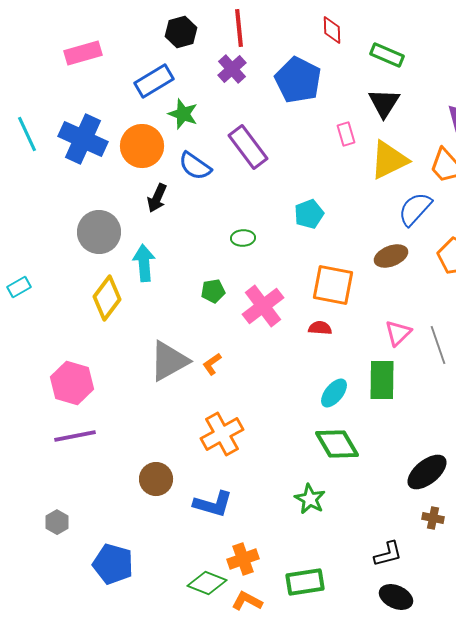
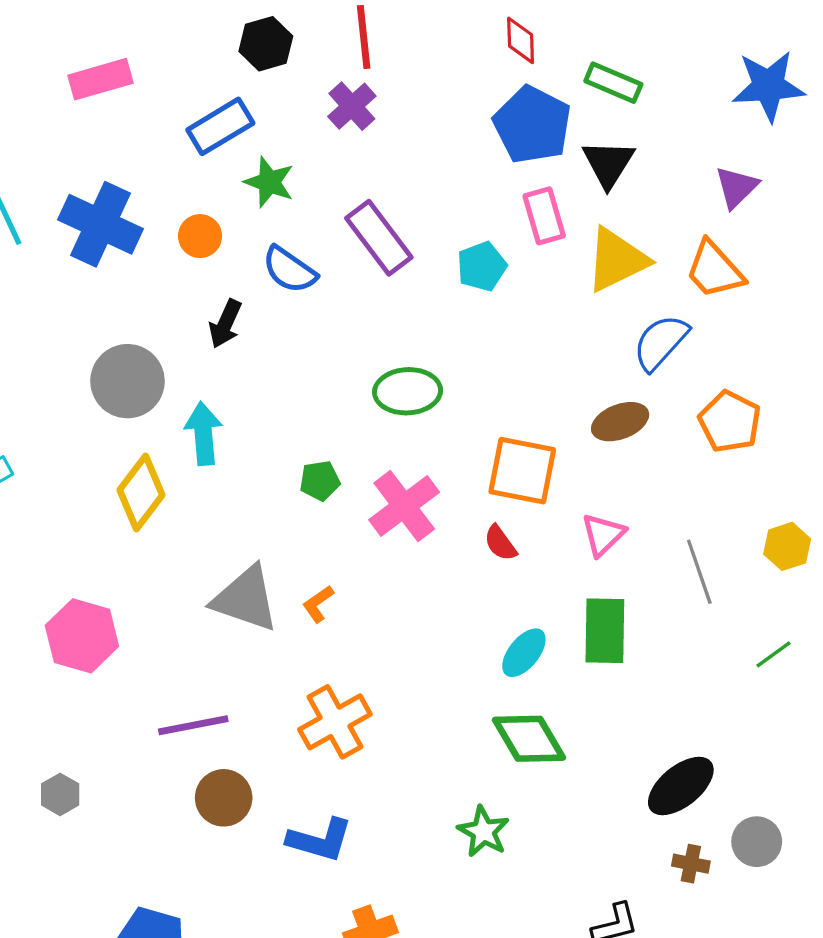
blue pentagon: (298, 80) -> (532, 125), moved
pink rectangle: (346, 134) -> (544, 216), size x1.4
orange circle: (142, 146) -> (200, 236), size x0.6
cyan pentagon: (309, 214) -> (482, 266), moved
green ellipse: (243, 238) -> (408, 391), moved, size x1.6
red semicircle: (320, 328) -> (500, 543), turned -130
pink triangle: (398, 333) -> (603, 535), moved
gray triangle: (169, 361) -> (246, 599), turned 48
purple line: (75, 436) -> (193, 725), moved
gray hexagon: (57, 522) -> (60, 794), moved

